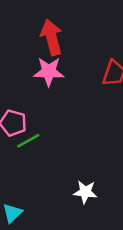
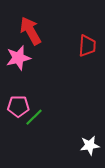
pink star: (49, 72) -> (18, 58), moved

